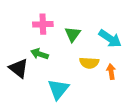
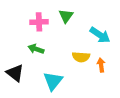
green triangle: (73, 34) -> (66, 16), moved
black triangle: (19, 68) -> (15, 73), moved

